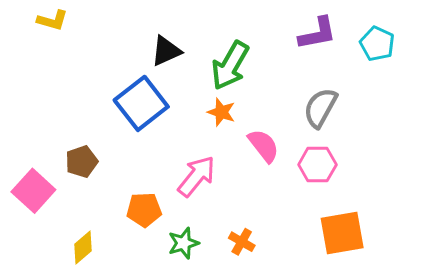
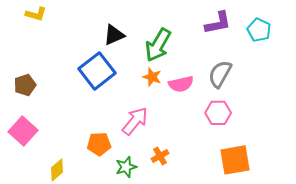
pink semicircle: (264, 146) -> (181, 84), moved, turned 115
brown pentagon: (82, 162) -> (25, 85), moved
orange cross: (242, 242) -> (160, 156), moved, turned 30

